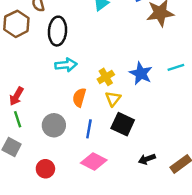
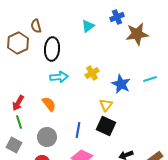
yellow cross: (106, 77) -> (92, 73), moved
orange semicircle: (79, 97) -> (49, 104), moved, turned 126
yellow triangle: (113, 99) -> (106, 105), moved
gray circle: (54, 125) -> (47, 137), moved

